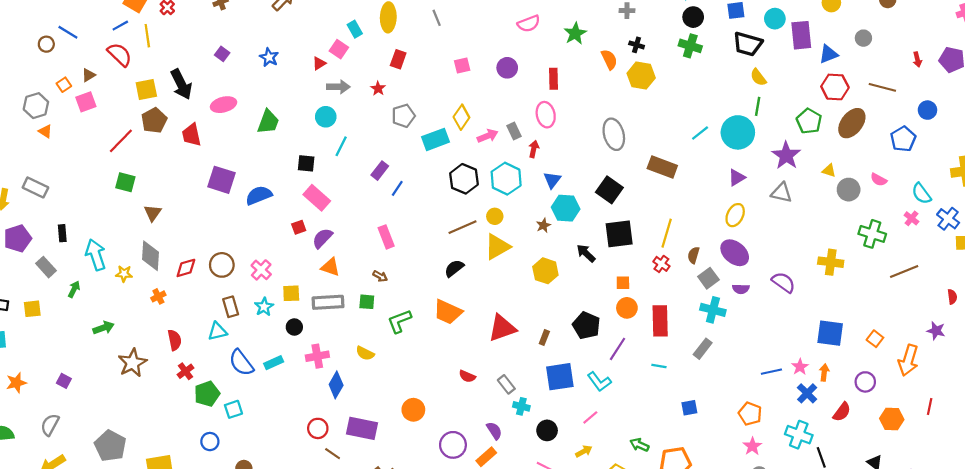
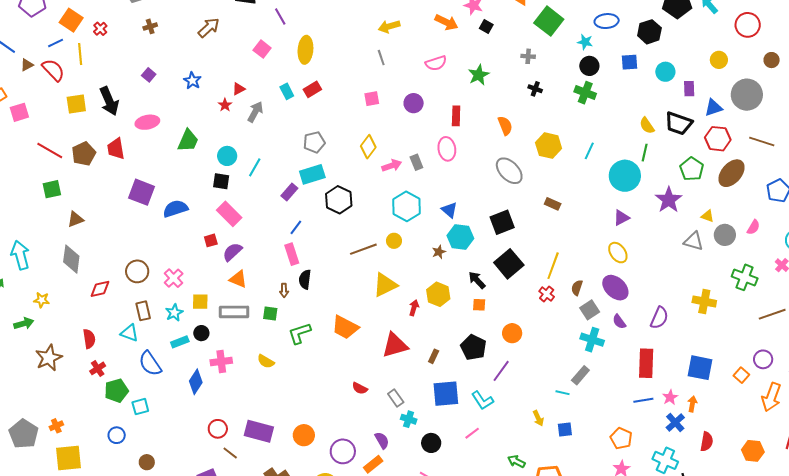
gray line: (437, 18) -> (381, 58), moved
cyan rectangle: (355, 29) -> (287, 91), moved
purple rectangle: (801, 35) -> (689, 89), size x0.6
gray circle: (863, 38) -> (747, 95), size x2.0
black trapezoid: (748, 44) -> (679, 123), moved
pink square: (339, 49) -> (262, 49), moved
red rectangle: (398, 59) -> (312, 89), turned 36
orange semicircle: (609, 59) -> (505, 126), moved
brown triangle: (88, 75) -> (27, 65), moved
yellow hexagon: (641, 76) -> (549, 146), moved
gray arrow: (338, 87) -> (255, 112), turned -65
red star: (378, 89) -> (225, 105), moved
cyan circle: (326, 117) -> (227, 156), moved
brown pentagon: (154, 120) -> (84, 154), moved
cyan line: (700, 133) -> (589, 151), moved, turned -30
gray ellipse: (614, 134) -> (509, 171), turned -32
cyan rectangle: (436, 139) -> (312, 174), moved
red line: (121, 141) -> (50, 150), turned 72
red arrow: (534, 149) -> (414, 308), moved
brown rectangle: (662, 167) -> (553, 204), size x0.6
black hexagon: (464, 179) -> (339, 200), moved
blue triangle: (552, 180) -> (449, 210), turned -30
pink semicircle: (879, 180) -> (753, 227), turned -91
green square: (125, 182) -> (52, 189), turned -30
blue line: (397, 188) -> (296, 227), moved
black square: (609, 190) -> (502, 222), turned 30
gray triangle: (781, 193) -> (694, 241), moved
brown triangle: (153, 213) -> (75, 219), turned 30
yellow ellipse: (735, 215) -> (618, 253), turned -65
black square: (619, 234) -> (509, 264), turned -36
yellow triangle: (497, 247) -> (385, 285), moved
red diamond: (186, 268) -> (100, 289), moved
black semicircle: (454, 268) -> (305, 279), moved, turned -48
yellow star: (124, 274) -> (42, 300), moved
brown arrow: (380, 276) -> (284, 290), turned 56
purple semicircle: (783, 282) -> (659, 318), turned 75
orange square: (623, 283) -> (479, 305), moved
purple semicircle: (741, 289) -> (619, 322), turned 49
orange cross: (158, 296) -> (56, 426), moved
red rectangle: (660, 321) -> (646, 363), moved
cyan triangle: (217, 331) -> (130, 333), turned 30
cyan rectangle: (274, 363) -> (180, 342), moved
cyan line: (659, 366) -> (563, 393), moved
purple circle: (865, 382) -> (763, 359), moved
blue diamond: (336, 385) -> (196, 382), moved
orange circle: (413, 410) -> (304, 435), moved
red semicircle: (842, 412) -> (707, 442), turned -30
yellow arrow: (584, 451) -> (538, 418), moved, turned 91

